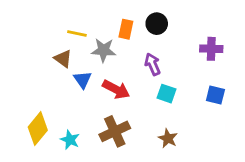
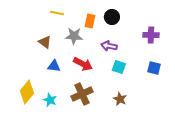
yellow line: (77, 33) -> (57, 13), moved
purple arrow: (152, 64) -> (109, 46), turned -56
blue triangle: (83, 80) -> (54, 66), moved, turned -48

